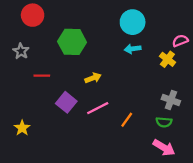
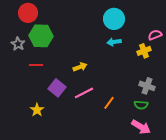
green hexagon: (72, 42) -> (41, 36), moved
yellow cross: (167, 59) -> (144, 51), turned 32
yellow star: (22, 128) -> (37, 110), moved

